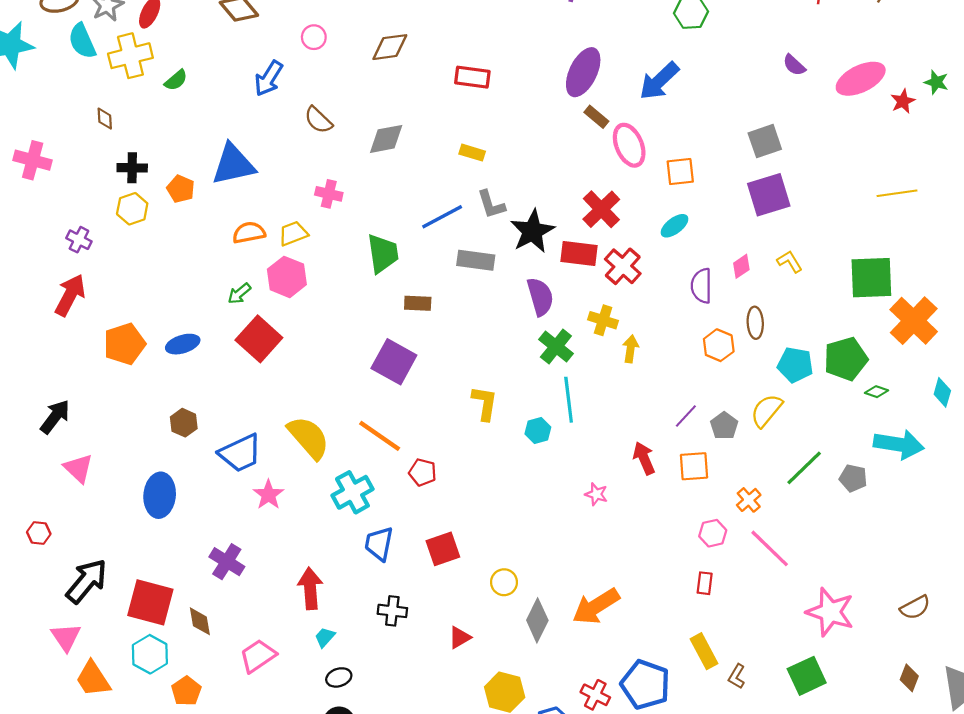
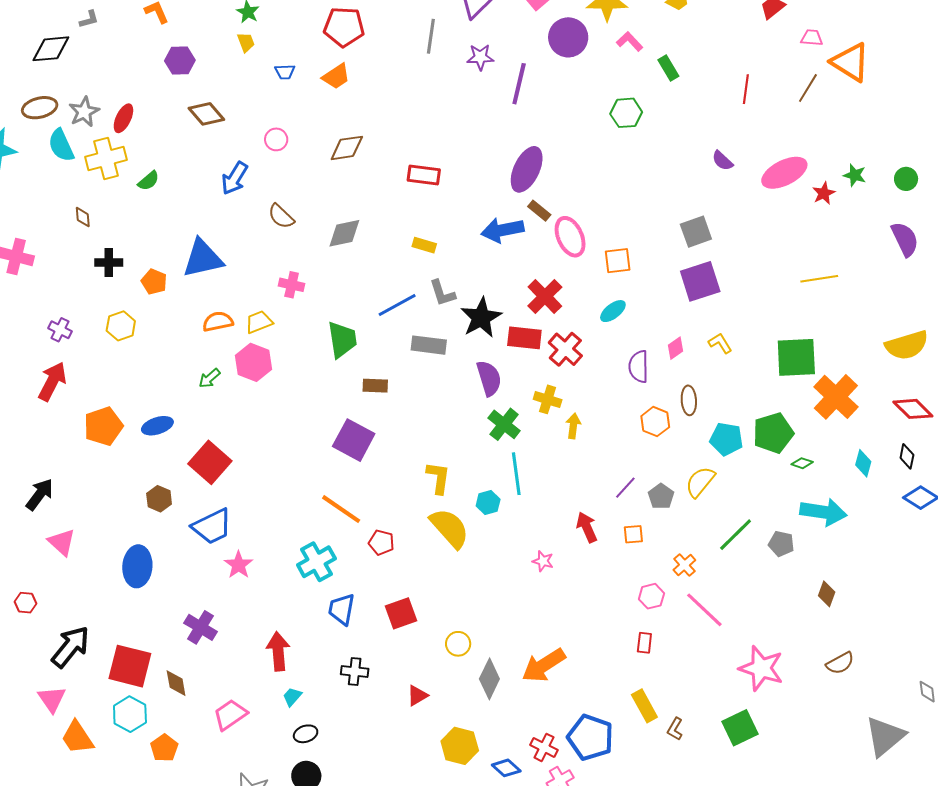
blue arrow: (659, 81) -> (502, 230), moved, turned 33
yellow hexagon: (132, 209) -> (121, 326), moved
red square: (259, 339) -> (210, 462), moved
yellow semicircle: (309, 438) -> (450, 528), moved
orange square: (694, 466) -> (633, 534), size x0.7
brown diamond: (909, 678) -> (827, 594), moved

